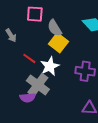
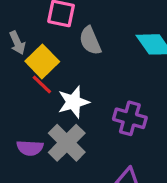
yellow square: (58, 43) -> (42, 61), moved
gray cross: (38, 85) -> (67, 143), moved

